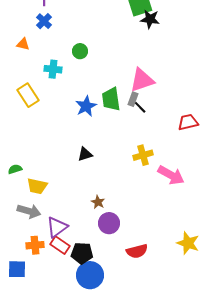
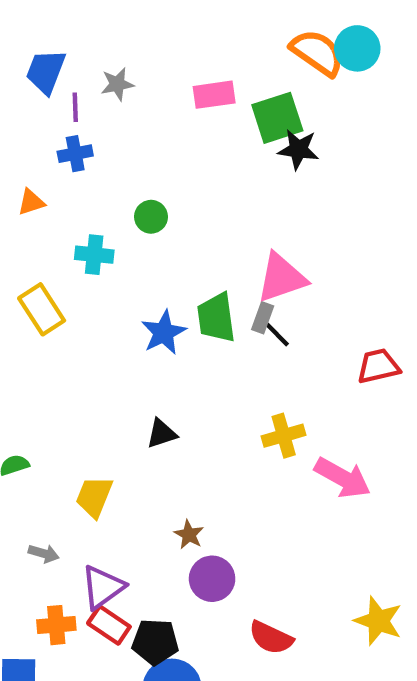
blue cross: (44, 21) -> (75, 154), turned 35
orange triangle: (23, 44) -> (31, 202), turned -32
yellow trapezoid: (37, 186) -> (94, 497), moved, turned 100
gray arrow: (29, 211) -> (44, 553), size x0.6
red semicircle: (137, 251) -> (271, 638), turned 40

